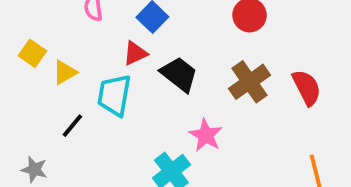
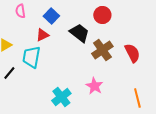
black trapezoid: (179, 74) -> (79, 33), moved
pink star: (206, 135) -> (94, 86), moved

